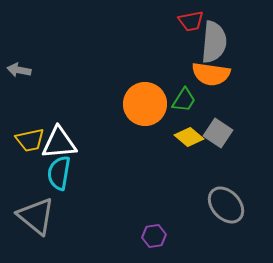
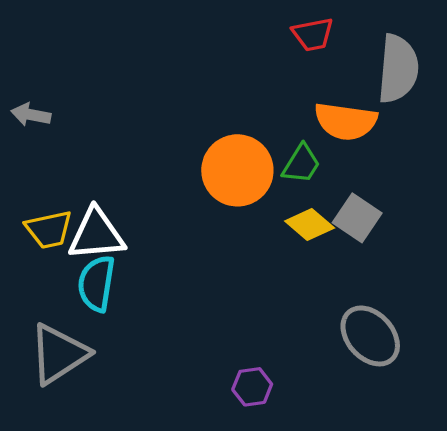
gray semicircle: (214, 42) -> (398, 69), moved
gray triangle: (36, 216) -> (59, 354), turned 48

